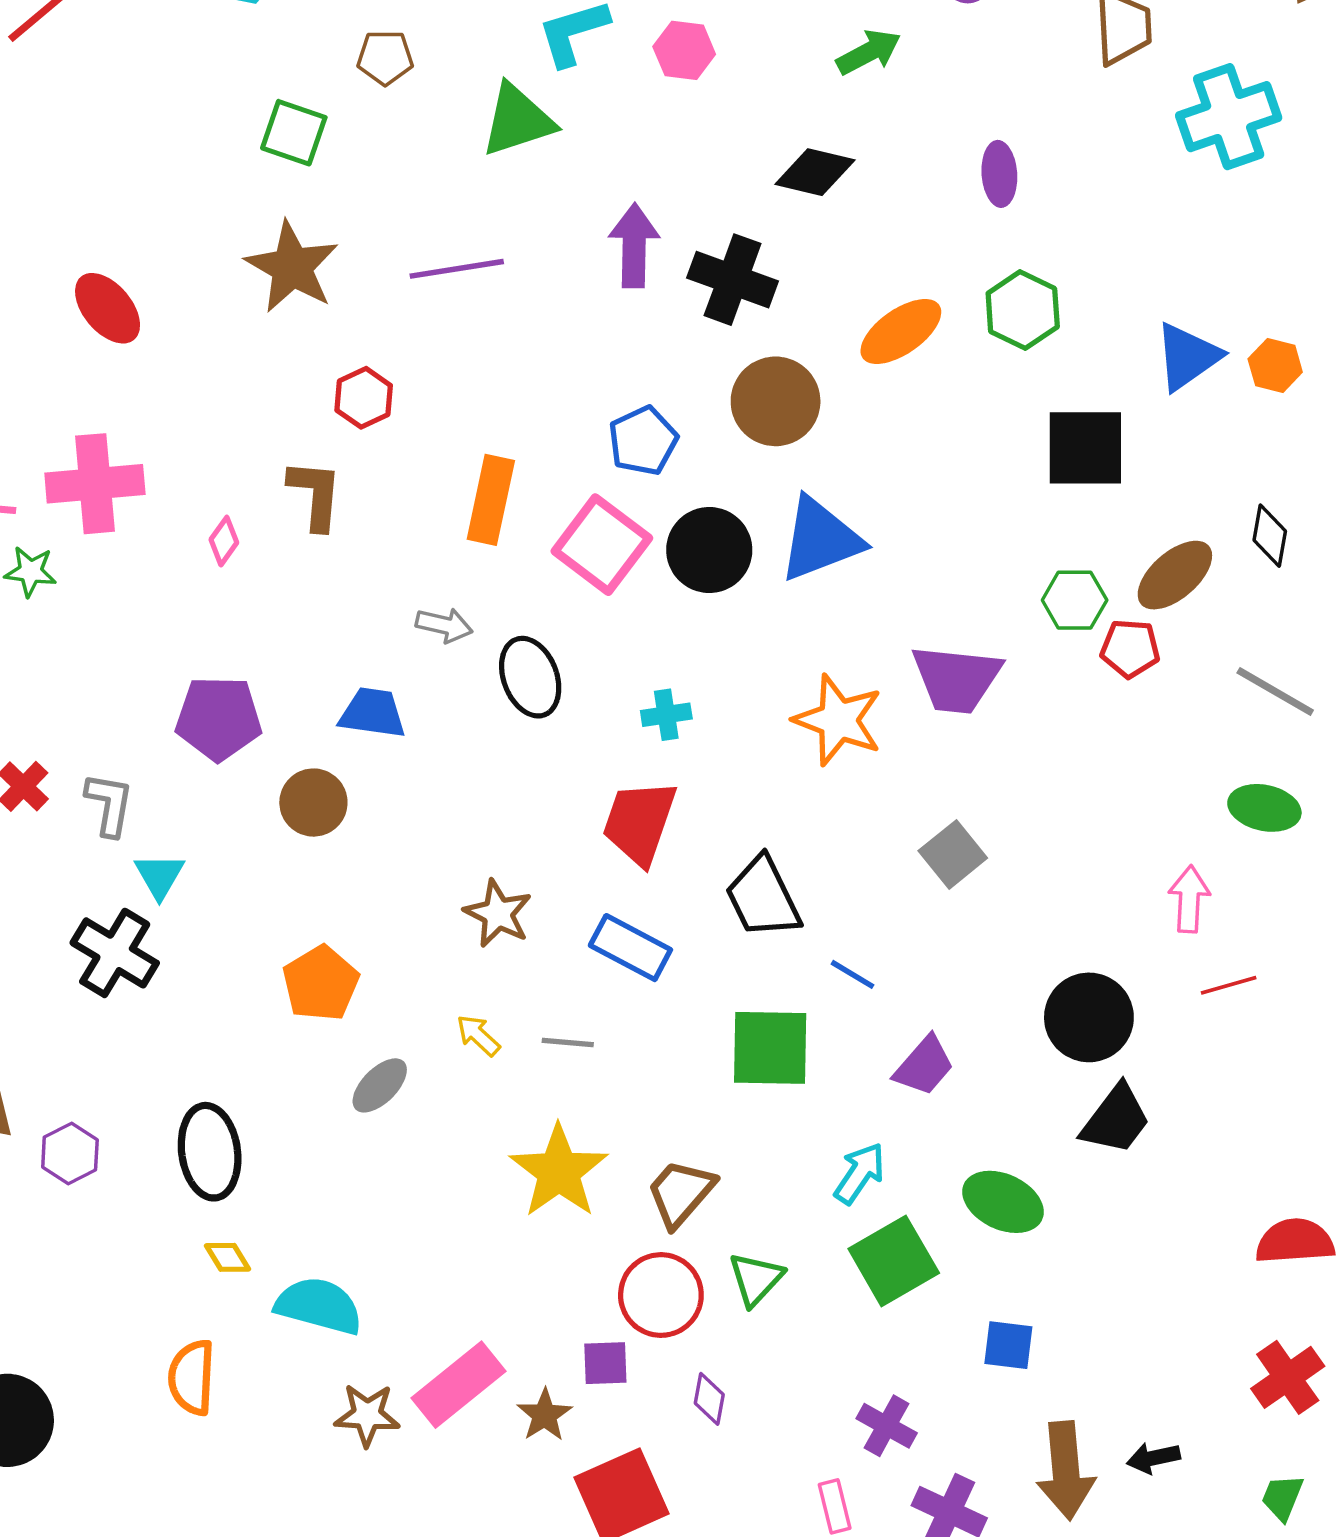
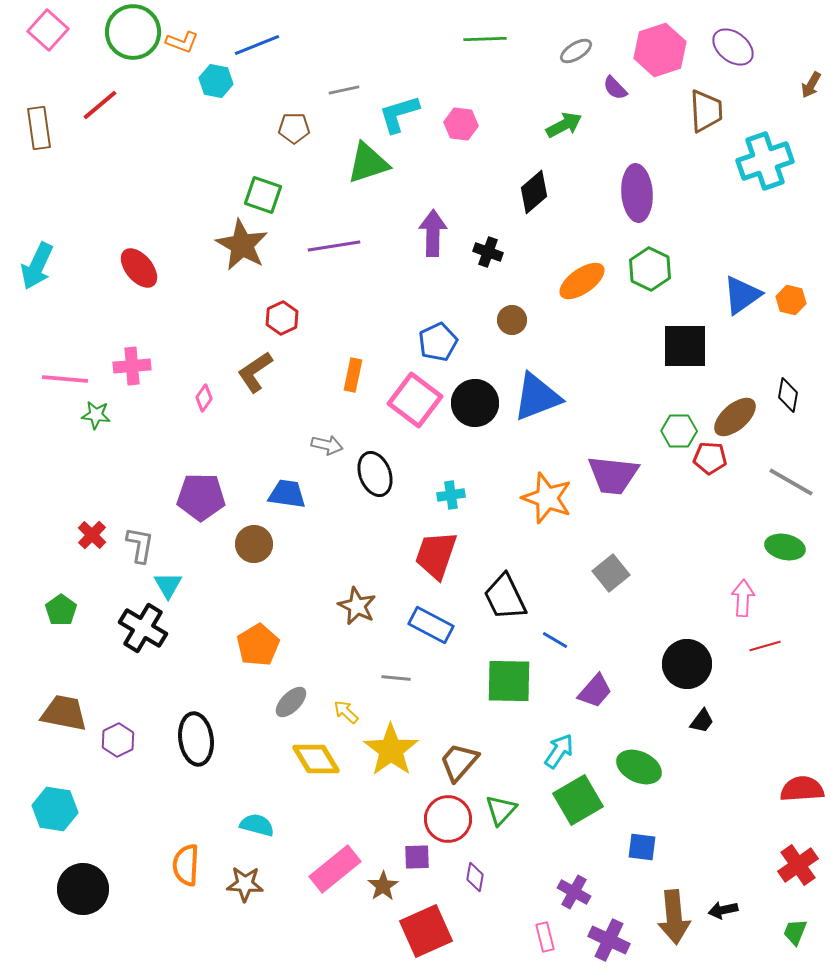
green square: (294, 133) -> (263, 195), moved
black diamond: (815, 172) -> (534, 192), turned -54
purple ellipse: (999, 174) -> (637, 193), size x1.6
black cross: (733, 280) -> (488, 252), size x0.6
brown circle: (776, 401) -> (512, 320), size x0.6
pink cross: (95, 484) -> (132, 366), size x0.7
brown L-shape: (315, 494) -> (255, 372), turned -129
orange rectangle: (491, 500) -> (353, 375), size x0.7
yellow arrow: (478, 1035) -> (346, 712), moved
black trapezoid: (1116, 1119) -> (702, 721), size x0.6
yellow diamond: (228, 1257) -> (316, 759), moved, size x1.8
cyan semicircle: (319, 1306) -> (257, 825), size x0.7
brown star: (367, 1415) -> (245, 884), moved

